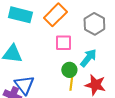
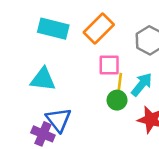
yellow line: (71, 83) -> (120, 83), moved

